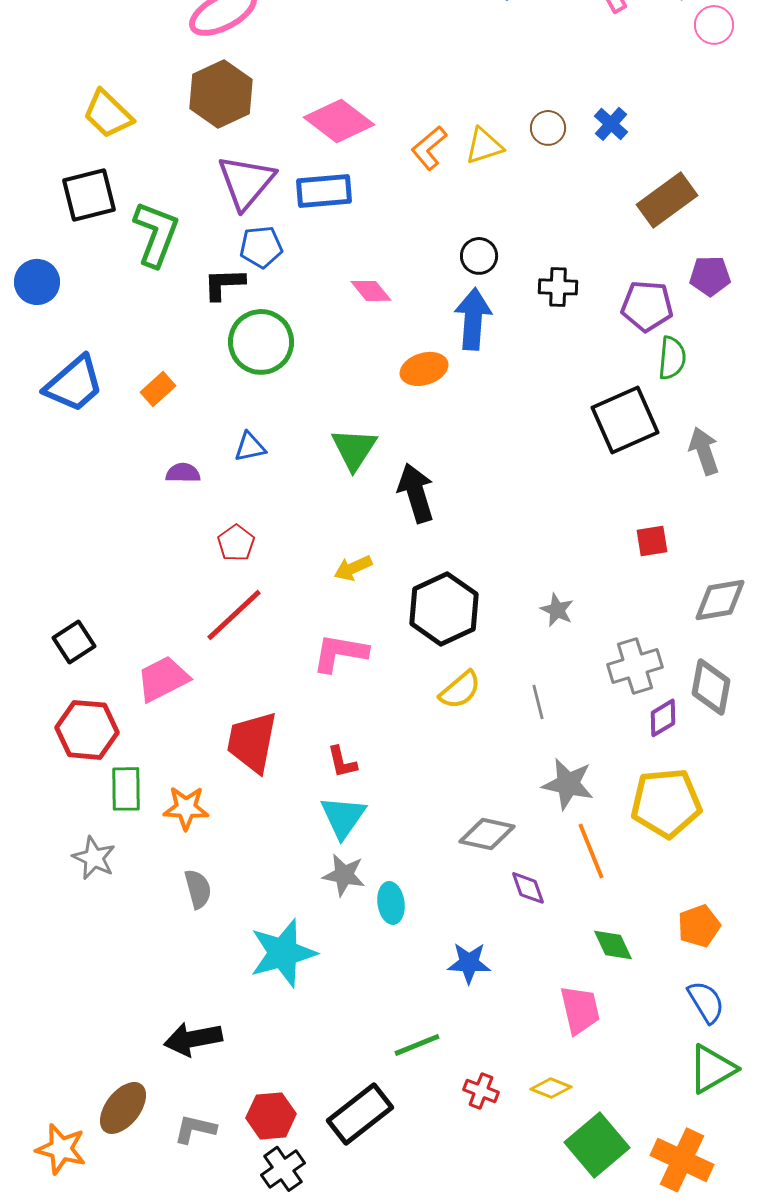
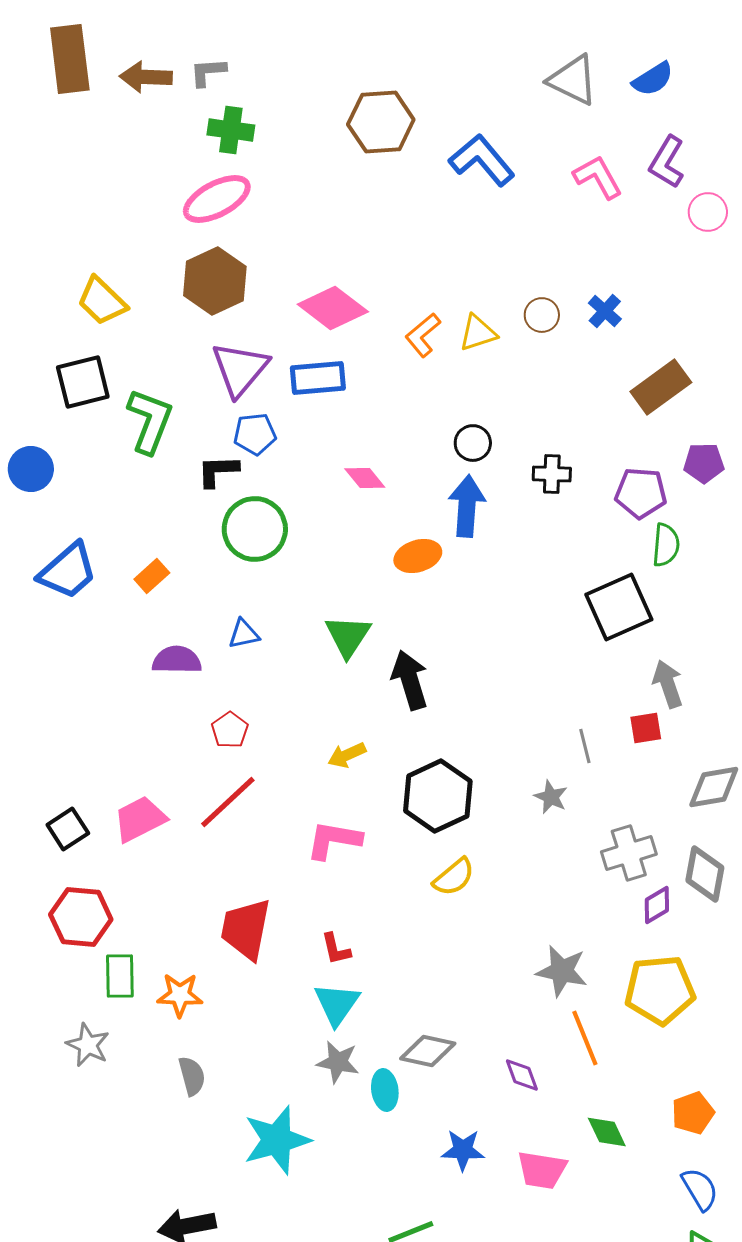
gray arrow: (704, 451) -> (668, 684), moved
purple semicircle: (183, 473) -> (177, 660), size x1.4
pink trapezoid: (163, 679) -> (140, 819), moved
gray line: (538, 702) -> (585, 746), moved
gray diamond: (487, 834) -> (428, 1051), moved
pink trapezoid: (580, 1010) -> (542, 1170), moved, turned 112

